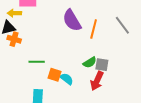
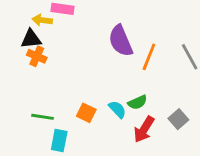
green line: (37, 62) -> (43, 117), moved
gray square: (102, 65) -> (178, 119), moved, turned 32
cyan semicircle: (67, 79) -> (117, 109), moved

